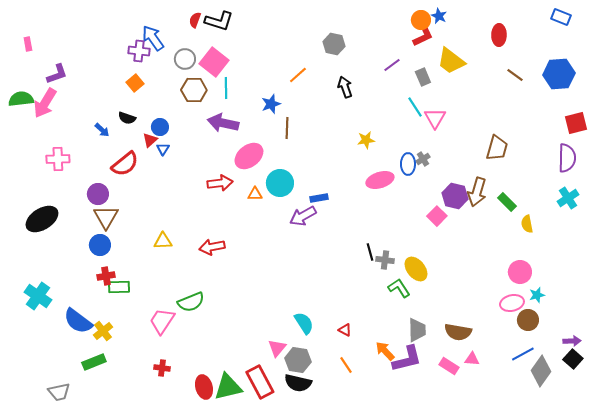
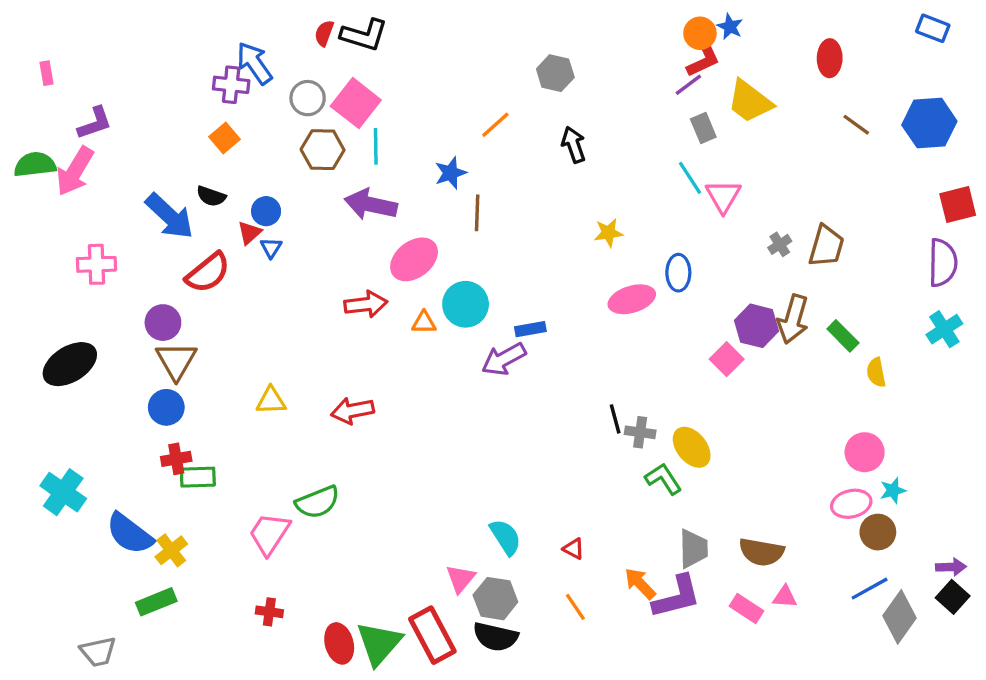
purple line: (392, 65) -> (688, 85), moved
blue arrow: (102, 130) -> (170, 216), size x2.0
gray cross: (423, 159) -> (780, 244), moved
green triangle: (228, 387) -> (379, 643), turned -36

